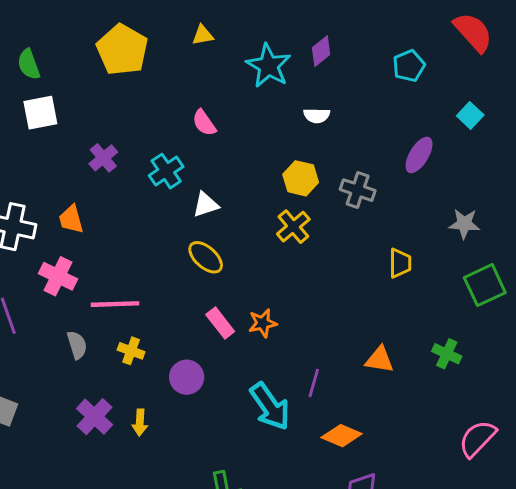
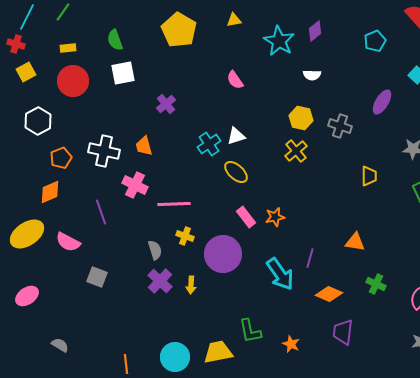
cyan cross: (166, 171) -> (209, 144), moved
gray semicircle: (77, 345) -> (155, 250), moved
green cross: (447, 354) -> (376, 284), moved
purple circle: (187, 377) -> (223, 254), size x1.6

